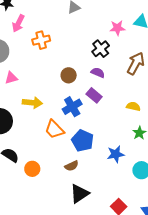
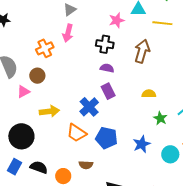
pink arrow: (18, 23) -> (68, 33), moved
black cross: (101, 49) -> (105, 44), turned -30
brown circle: (69, 75) -> (37, 76), moved
purple rectangle: (94, 95) -> (108, 91), turned 35
brown semicircle: (72, 166) -> (86, 165), moved, turned 40

